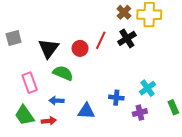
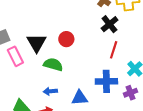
red line: (101, 40) -> (114, 50), moved
pink rectangle: (30, 83) -> (15, 56), moved
blue cross: (116, 98) -> (106, 81), size x1.5

